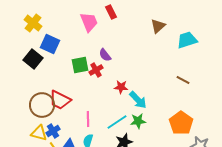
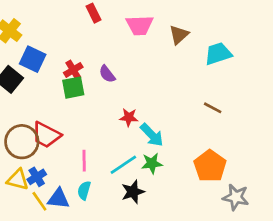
red rectangle: (111, 12) -> (94, 13), moved
pink trapezoid: (89, 22) -> (140, 25), moved, turned 110
red cross: (96, 70) -> (73, 70), moved

